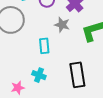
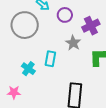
cyan cross: (39, 75) -> (28, 69), moved

